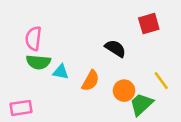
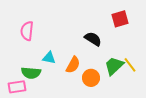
green semicircle: (38, 62) -> (31, 73), moved
orange circle: (124, 91) -> (91, 78), moved
green trapezoid: (141, 104) -> (114, 66), moved

